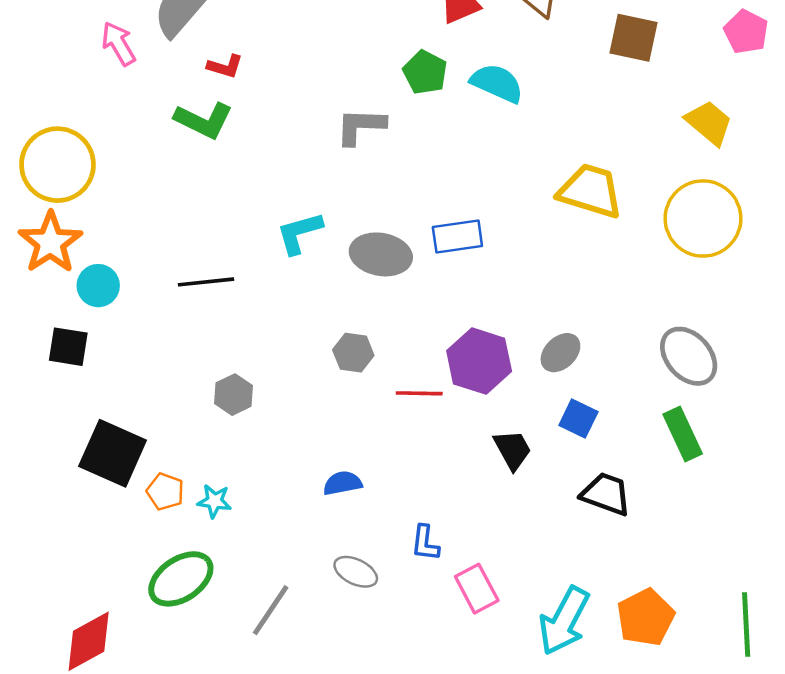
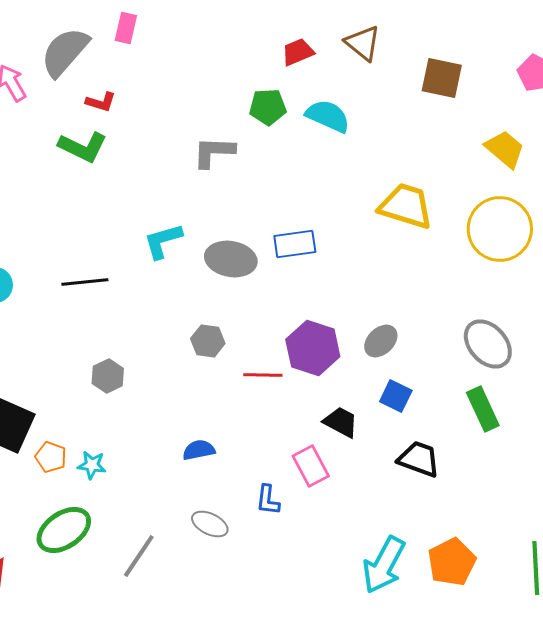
green pentagon: (425, 72) -> (268, 107), turned -30
black trapezoid: (513, 450) -> (341, 422), turned -33
pink rectangle: (477, 589) -> (311, 466), moved

